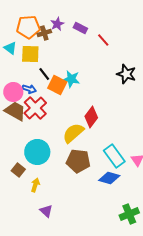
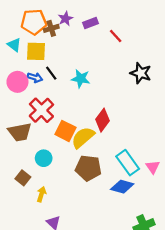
purple rectangle: (80, 28) -> (91, 23), turned -48
orange square: (57, 85) -> (65, 131), moved
blue arrow: (29, 89) -> (35, 78), moved
pink circle: (13, 92) -> (17, 82), moved
brown trapezoid: (15, 111) -> (20, 132), moved, turned 140
cyan circle: (37, 152) -> (44, 158), size x0.6

